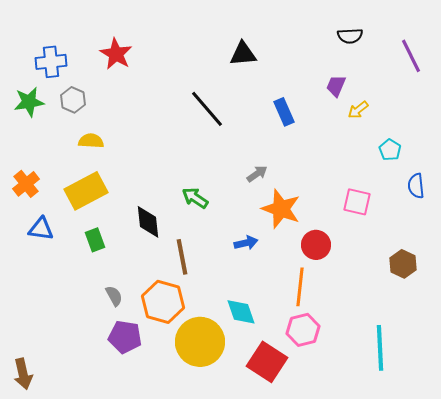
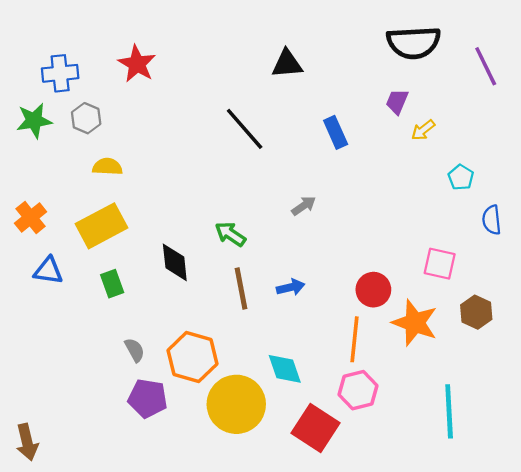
black semicircle: (350, 36) -> (414, 43), size x1.8
pink square: (357, 202) -> (440, 264), moved
orange star: (281, 209) -> (415, 323), moved
brown line: (182, 257) -> (241, 288), moved

